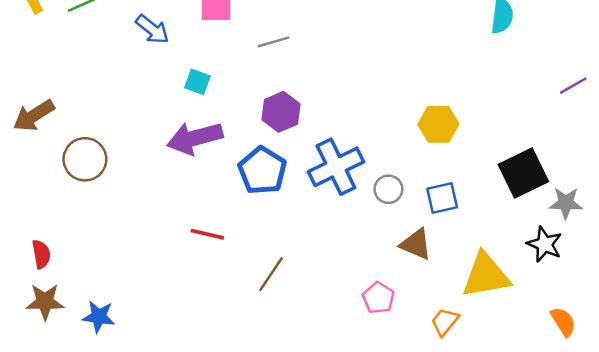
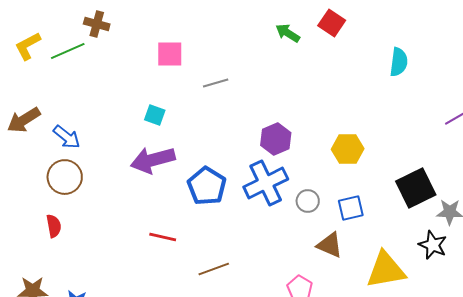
blue arrow: (152, 29) -> (67, 137), moved
purple hexagon: (281, 112) -> (276, 139), moved
brown arrow: (34, 116) -> (24, 120), moved
red semicircle: (41, 254) -> (54, 226), moved
brown line: (271, 274) -> (214, 269), turned 36

